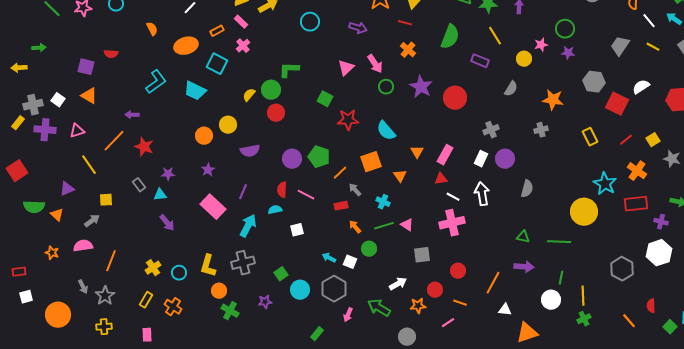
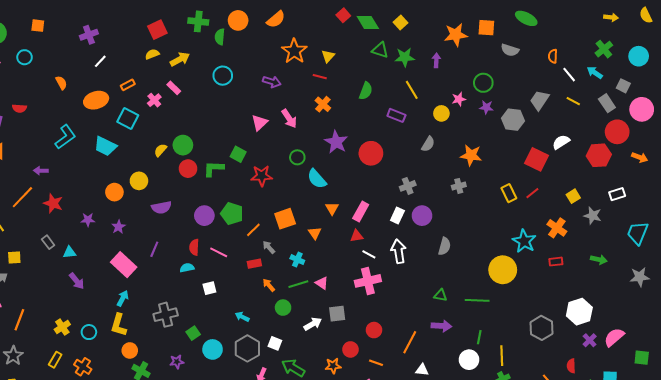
pink rectangle: (241, 22) -> (174, 88), moved
green semicircle: (450, 37) -> (366, 91), size x0.7
green L-shape: (289, 70) -> (214, 169), moved
gray hexagon: (594, 82) -> (513, 120), moved
green circle: (386, 87) -> (297, 157), moved
cyan semicircle: (386, 131) -> (317, 179), moved
red line: (626, 140) -> (532, 193), moved
purple star: (168, 174) -> (88, 220), moved
red rectangle: (636, 204) -> (556, 262), size x0.6
purple cross: (661, 222) -> (590, 340), moved, turned 32
cyan arrow: (248, 226) -> (123, 298), moved, size x0.7
white square: (350, 262) -> (275, 343), moved
gray cross: (243, 263) -> (166, 315), moved
white arrow: (398, 284) -> (313, 324), moved

